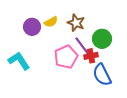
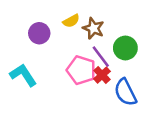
yellow semicircle: (51, 22) -> (71, 21), moved
red cross: (91, 56) -> (102, 75), moved, turned -32
pink pentagon: (66, 57) -> (81, 70), turned -30

